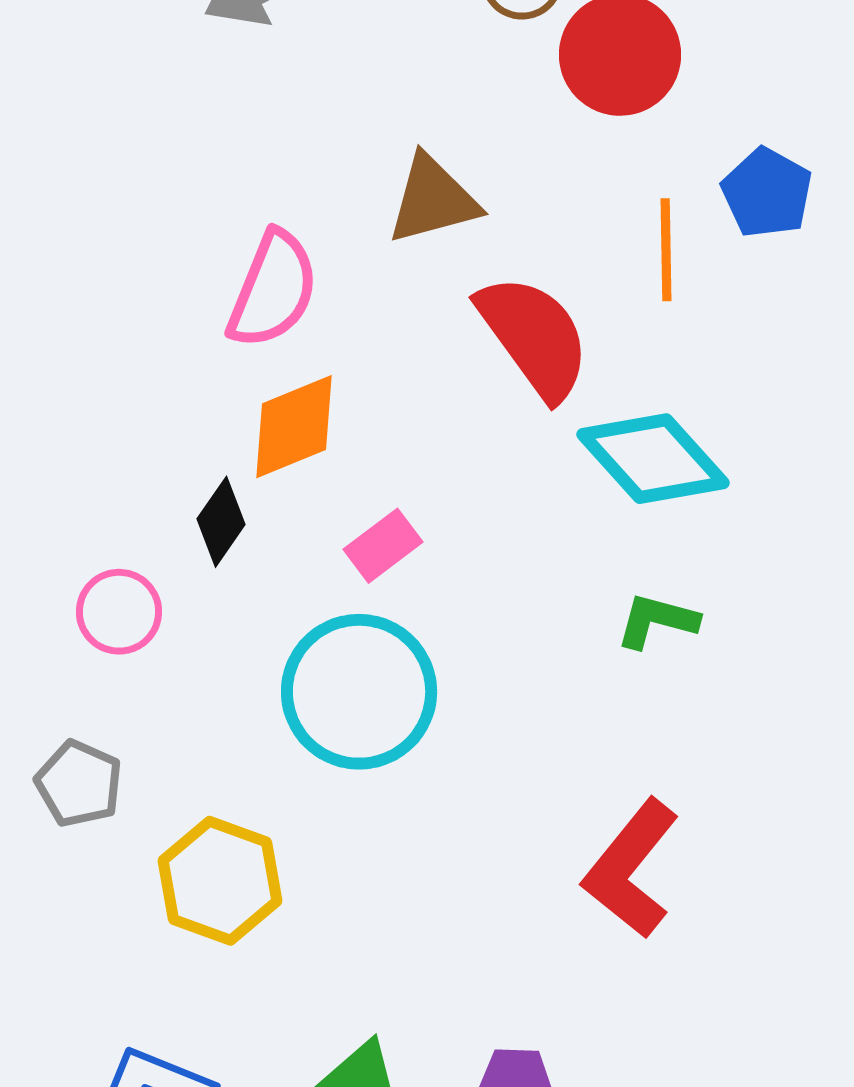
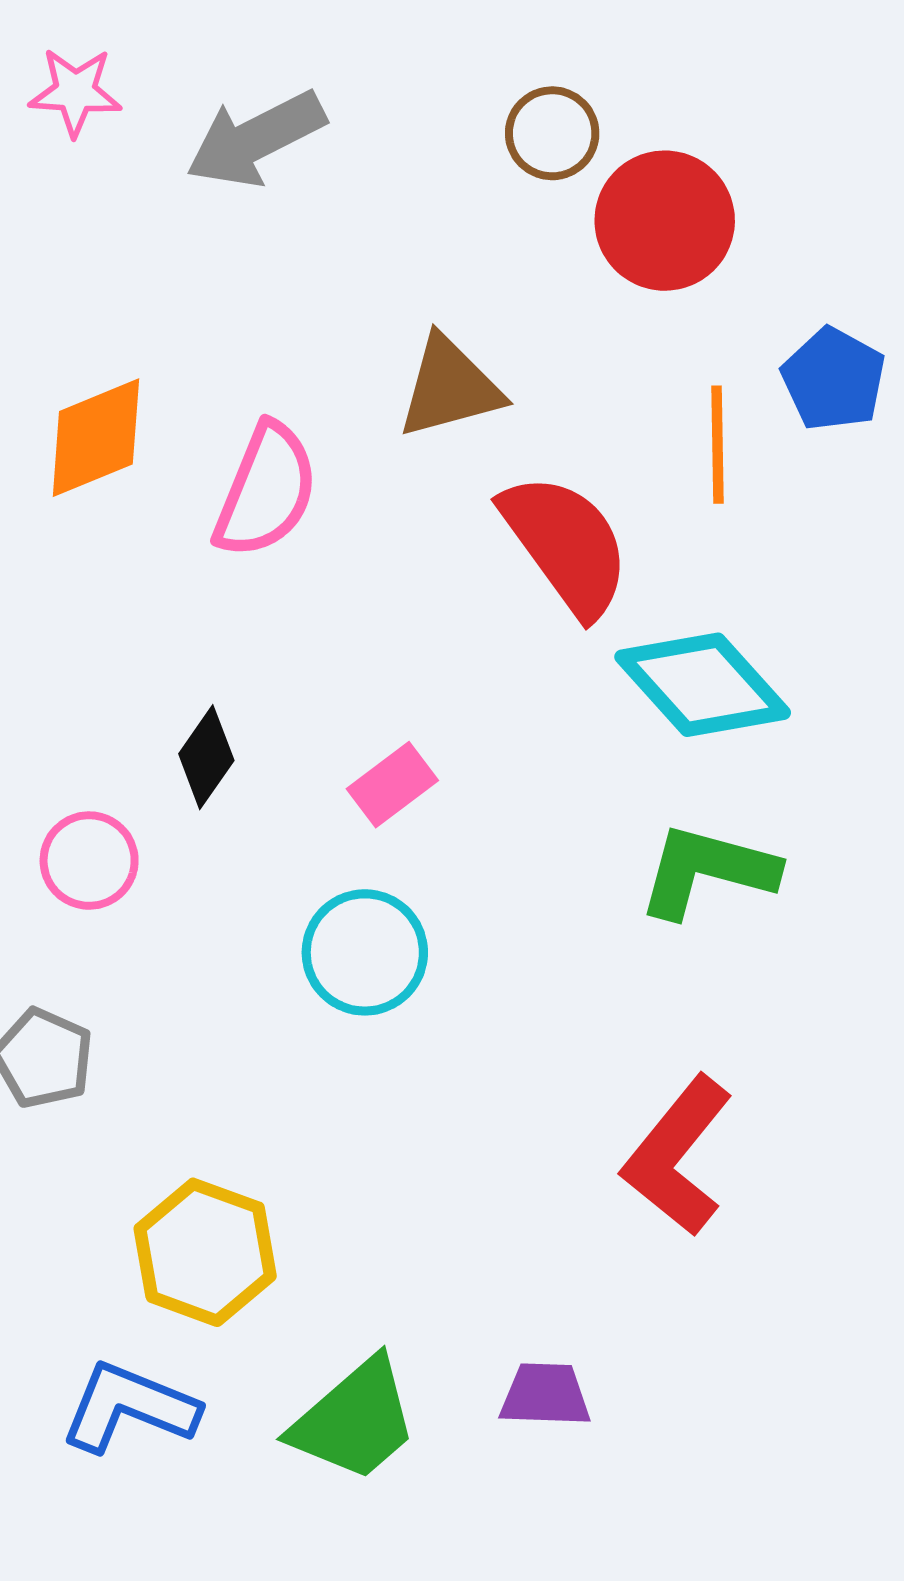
orange diamond: (294, 427) -> (96, 438), moved
green L-shape: (657, 621) -> (707, 871), size x1.5
cyan circle: (359, 692) -> (365, 952), size x0.7
yellow hexagon: (220, 881) -> (205, 1252), moved

